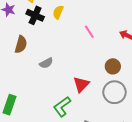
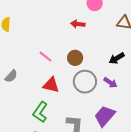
pink line: (89, 32) -> (45, 57), moved
red triangle: (81, 84) -> (51, 85), turned -42

